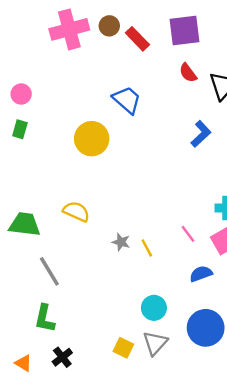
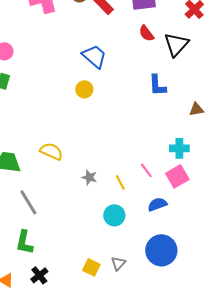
blue L-shape: (201, 134) -> (157, 85), turned 130
yellow circle: (92, 139) -> (84, 89), moved, size x0.6
yellow line: (147, 248) -> (120, 182), moved
cyan circle: (154, 308) -> (114, 215), moved
gray triangle: (155, 343) -> (118, 263), size x0.7

